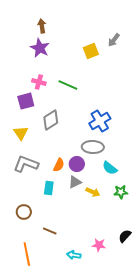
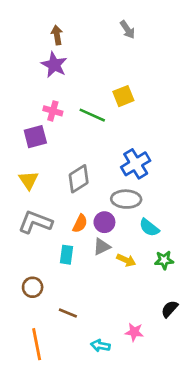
gray arrow: (114, 40) -> (127, 30), moved, turned -72
yellow square: (91, 51) -> (123, 96), moved
gray diamond: (51, 120) -> (79, 179), moved
black semicircle: (125, 236) -> (170, 309), moved

